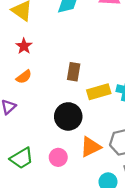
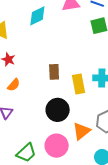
yellow rectangle: (99, 92) -> (78, 84), turned -72
pink circle: (58, 157) -> (57, 146), size x1.5

